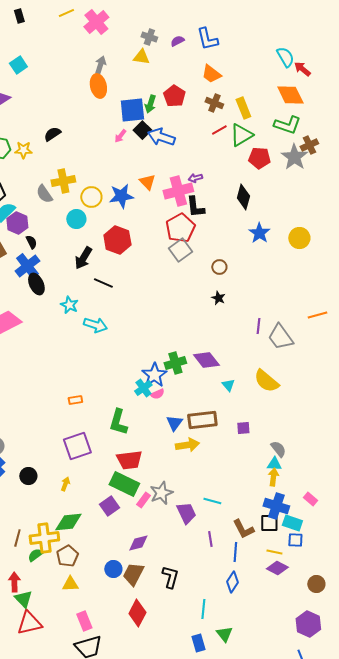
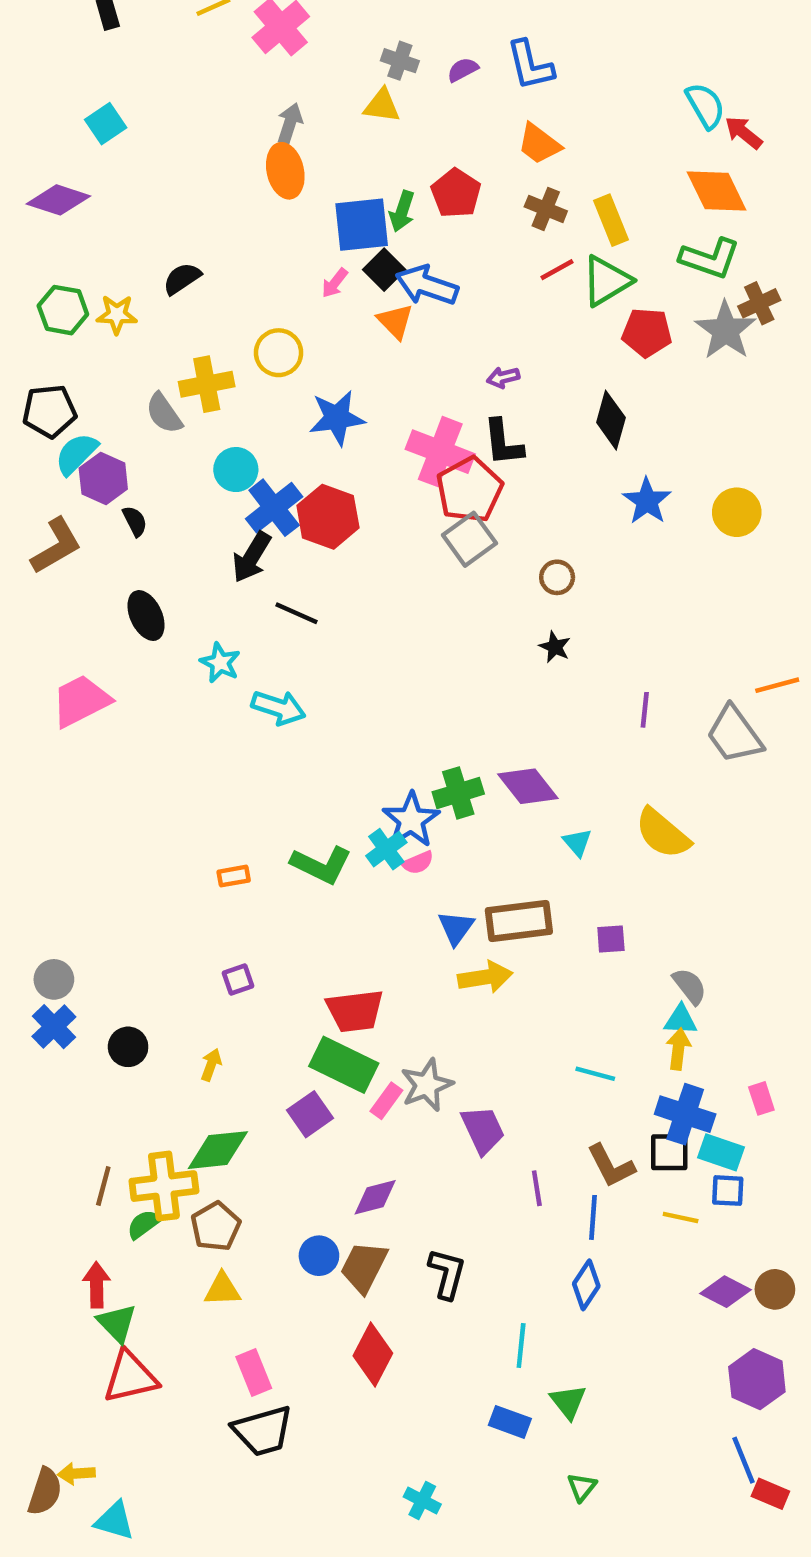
orange triangle: (147, 182) -> (395, 321), moved
pink cross: (178, 191) -> (440, 452), moved, turned 36
yellow circle: (91, 197) -> (279, 353), moved
blue cross: (27, 266) -> (274, 508), moved
gray trapezoid: (280, 337) -> (735, 735), moved
green L-shape: (118, 422) -> (321, 865), moved, turned -80
purple square: (77, 446) -> (238, 979), size x0.5
pink rectangle: (310, 499) -> (761, 1098), turned 32
cyan line: (212, 501) -> (595, 1074), moved
purple diamond: (277, 568) -> (726, 1292), moved
blue rectangle: (198, 643) -> (510, 1422), turned -54

